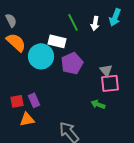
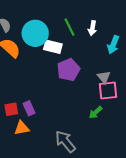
cyan arrow: (115, 17) -> (113, 45), moved
cyan circle: (41, 56) -> (35, 33), moved
green arrow: (98, 104) -> (96, 112), turned -64

